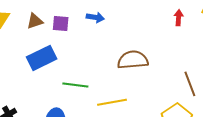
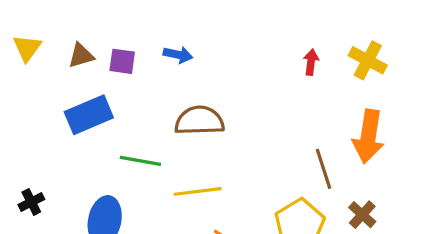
brown semicircle: (133, 60) -> (199, 121), moved

